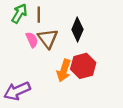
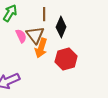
brown line: (39, 15) -> (44, 14), moved
orange arrow: (64, 70) -> (41, 48), moved

